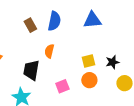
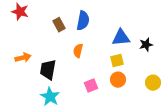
blue triangle: (92, 20) -> (121, 38), moved
black star: (112, 62) -> (146, 45), moved
black trapezoid: (31, 70) -> (48, 70), moved

